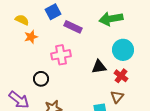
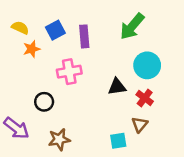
blue square: (53, 12) -> (55, 30), moved
green arrow: (111, 19) -> (132, 26), turned -40
purple rectangle: (73, 27) -> (84, 36), turned 60

